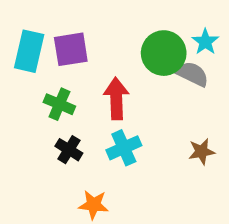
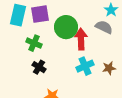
green circle: (164, 53) -> (66, 27), moved
red arrow: (116, 99) -> (81, 39), moved
cyan cross: (124, 148) -> (85, 66), moved

